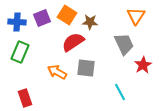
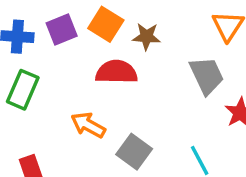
red semicircle: (73, 42) -> (116, 72), turned 35
gray square: (86, 68) -> (134, 152), moved, turned 30

